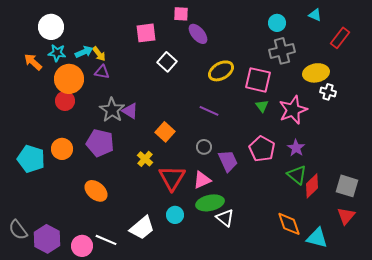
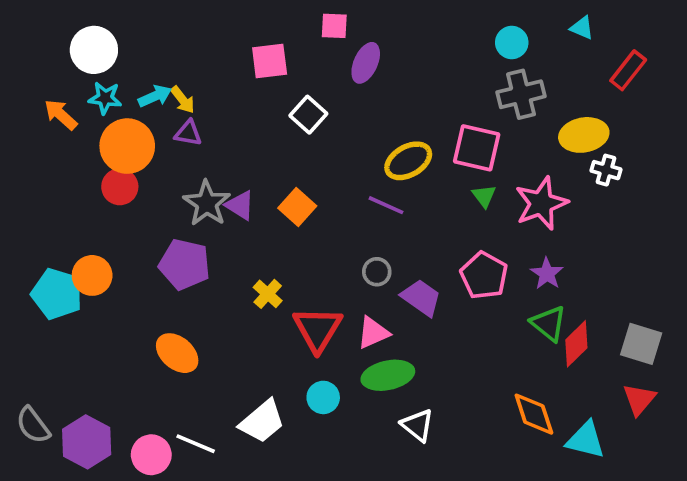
purple ellipse: (198, 34) -> (366, 63), turned 65
yellow ellipse: (221, 71) -> (408, 161), moved
orange square: (165, 132) -> (297, 207), moved
orange circle: (62, 149) -> (92, 275), moved
purple trapezoid: (228, 161) -> (421, 298), turned -30
white triangle: (225, 218) -> (417, 425), moved

